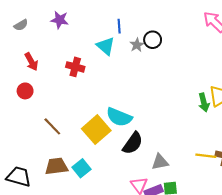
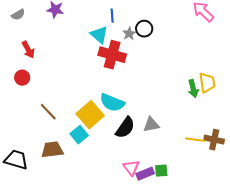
red cross: (75, 67) -> (112, 55), moved, size x1.5
gray triangle: (160, 162) -> (151, 125), moved
cyan square: (82, 168) -> (79, 135), moved

